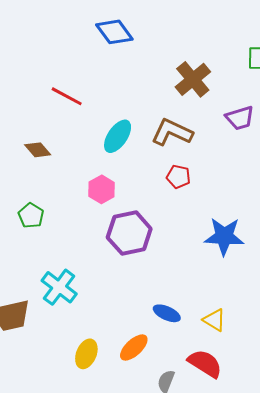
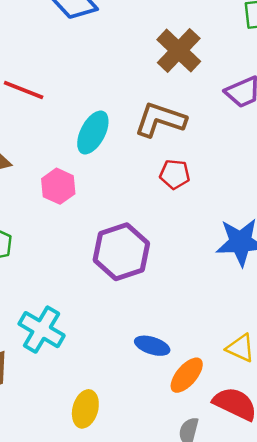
pink hexagon: (102, 189) -> (58, 186), moved
blue ellipse: (167, 313) -> (152, 346), moved
orange ellipse: (134, 347) -> (187, 375), moved

